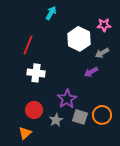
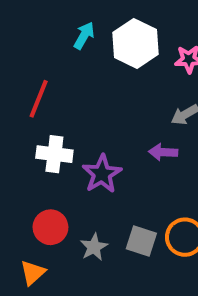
white hexagon: (79, 39) -> (135, 43), moved
purple arrow: (91, 72) -> (163, 152), turned 32
purple star: (67, 99) -> (102, 174), moved

